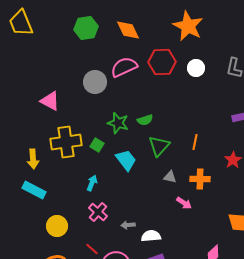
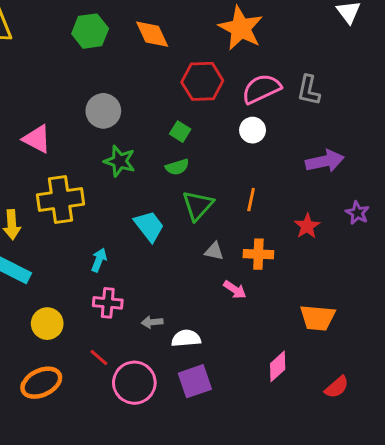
pink semicircle: (124, 67) -> (261, 89), moved
white circle: (196, 68) -> (253, 130), moved
green star: (118, 123) -> (120, 161), moved
green square: (97, 145) -> (180, 132), moved
pink cross: (98, 212) -> (108, 303), turned -36

